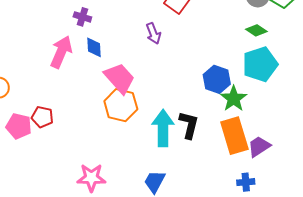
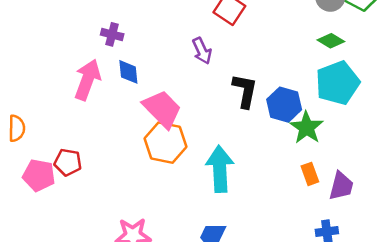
black L-shape: (189, 125) -> (245, 91), moved
orange rectangle: (234, 136) -> (310, 174), size x0.5
purple trapezoid: (259, 146) -> (341, 186), turned 140

